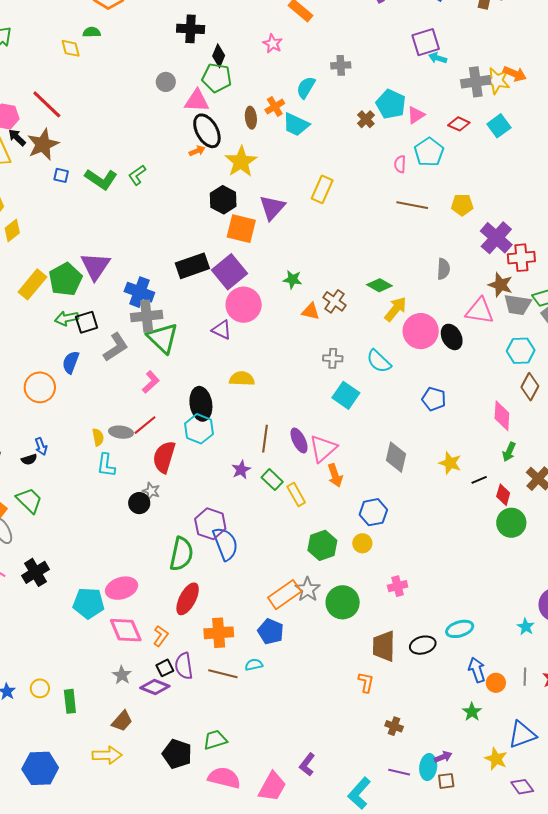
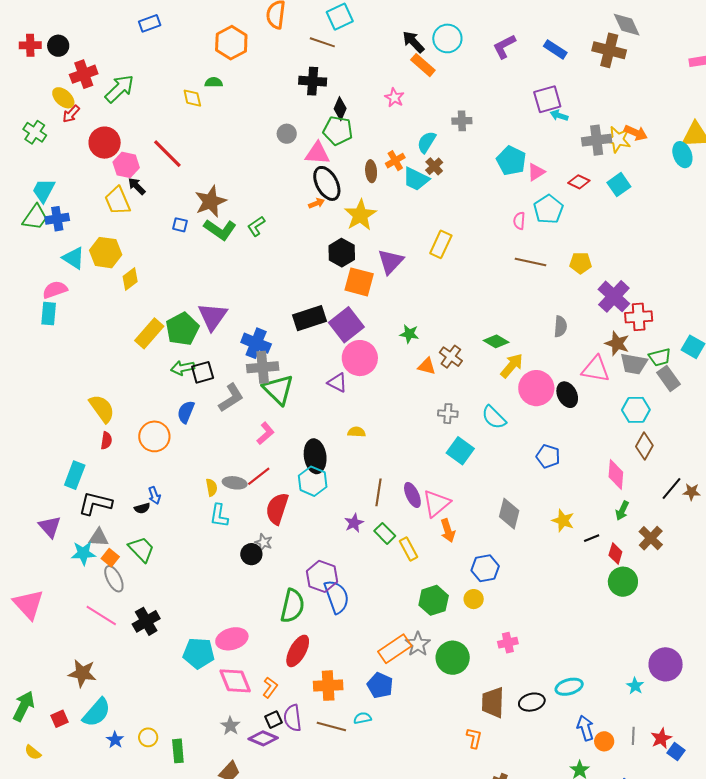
brown cross: (366, 119) -> (434, 166), moved
brown star: (43, 144) -> (211, 201), moved
yellow semicircle: (242, 379) -> (357, 432), size x0.7

